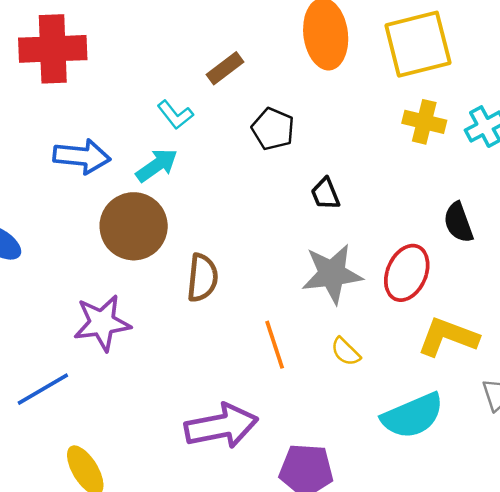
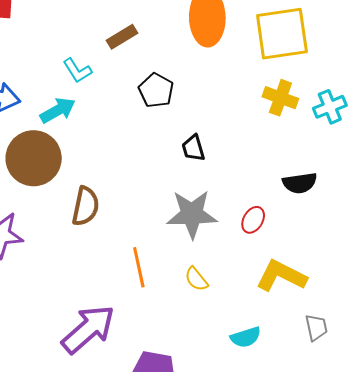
black semicircle: (458, 222) -> (300, 183), turned -84
red ellipse: (407, 273) -> (253, 220), size x0.6
cyan semicircle: (413, 416) -> (246, 337), size x0.6
purple arrow: (221, 426) -> (88, 329), turned -36

